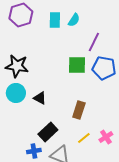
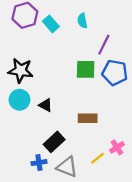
cyan rectangle: (55, 20) -> (51, 24), moved, turned -42
cyan semicircle: (74, 20) -> (82, 21), turned 136
brown rectangle: (79, 110) -> (88, 118), turned 72
yellow line: (84, 138) -> (97, 158), moved

